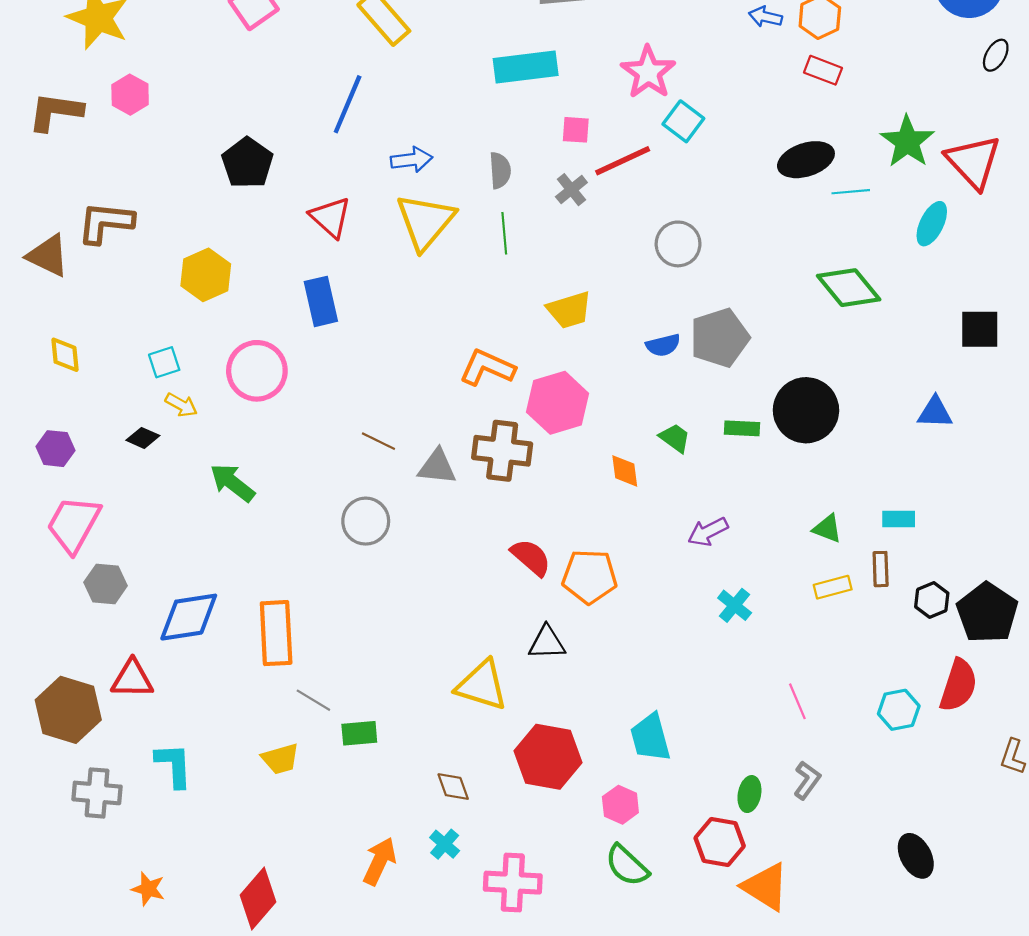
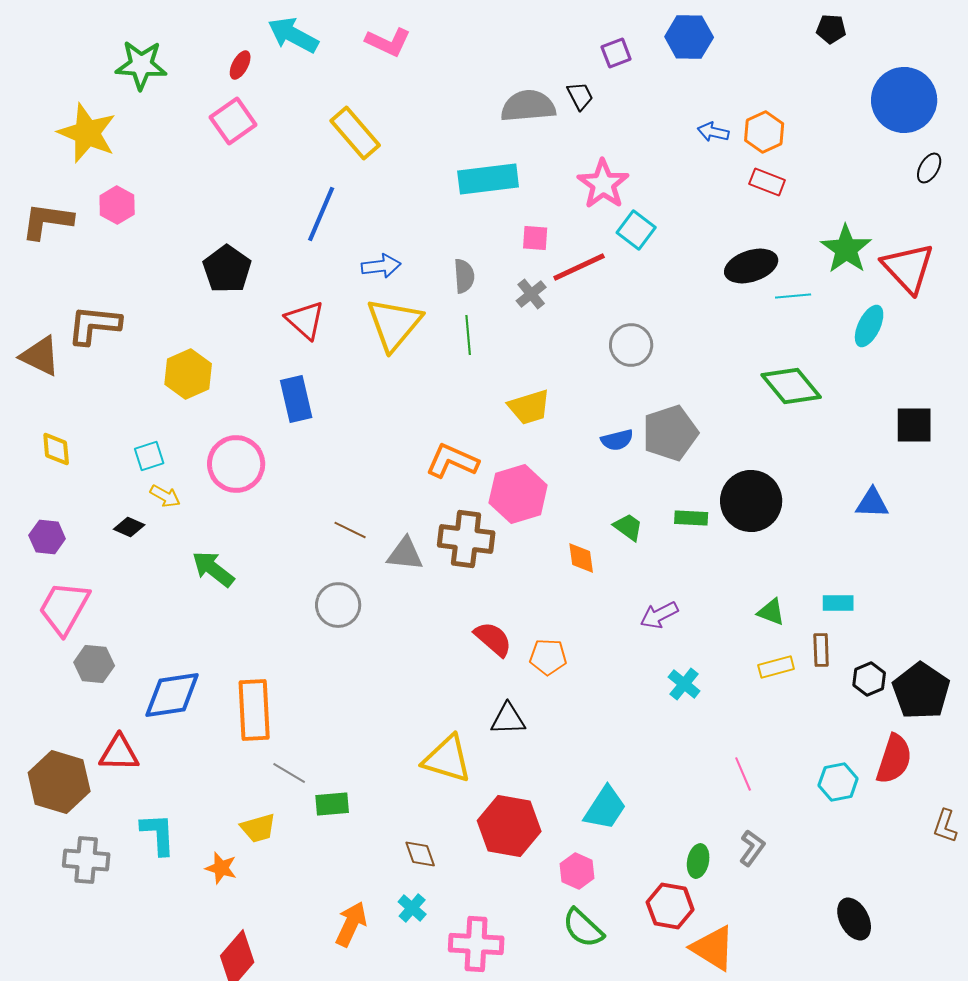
orange pentagon: (590, 577) -> (548, 657), size x0.7
cyan trapezoid: (650, 738) -> (605, 808), turned -132
orange star: (148, 889) -> (221, 868), moved

